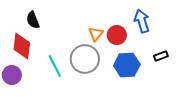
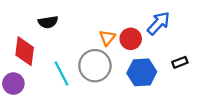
black semicircle: (33, 20) -> (48, 22), moved, turned -78
blue arrow: (142, 21) -> (159, 23), turned 60

